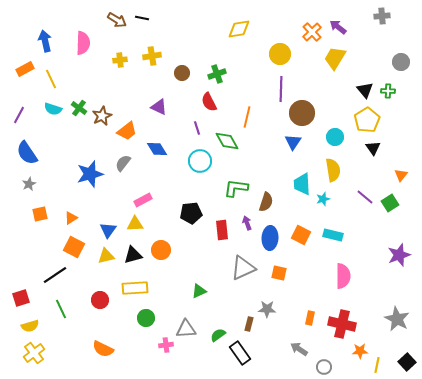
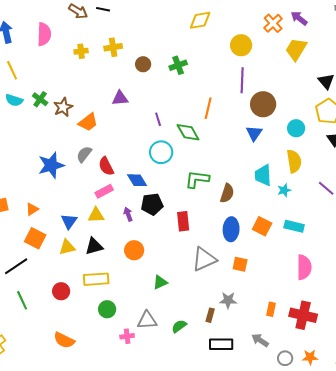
red semicircle: (209, 102) -> (106, 166), moved
purple triangle: (159, 107) -> (120, 98), turned -30
blue diamond: (157, 149) -> (137, 180), moved
purple arrow: (247, 223) -> (128, 214), moved
orange circle: (161, 250) -> (134, 250), moved
orange star: (360, 351) -> (310, 357), moved
black rectangle: (240, 353) -> (221, 344), moved, turned -55

